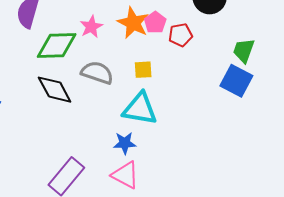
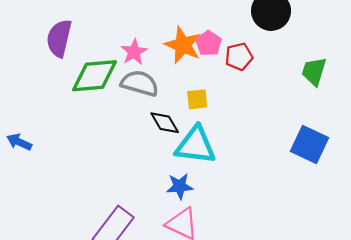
gray semicircle: (97, 73) -> (140, 83), moved
blue square: (236, 81) -> (310, 145), moved
black diamond: (55, 90) -> (165, 123), moved, size x0.7

